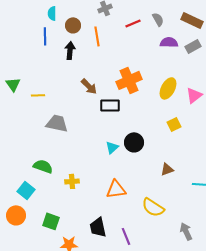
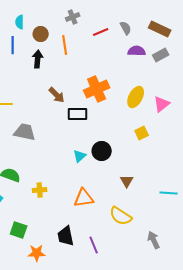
brown triangle: (167, 169) -> (127, 181), moved, turned -40

